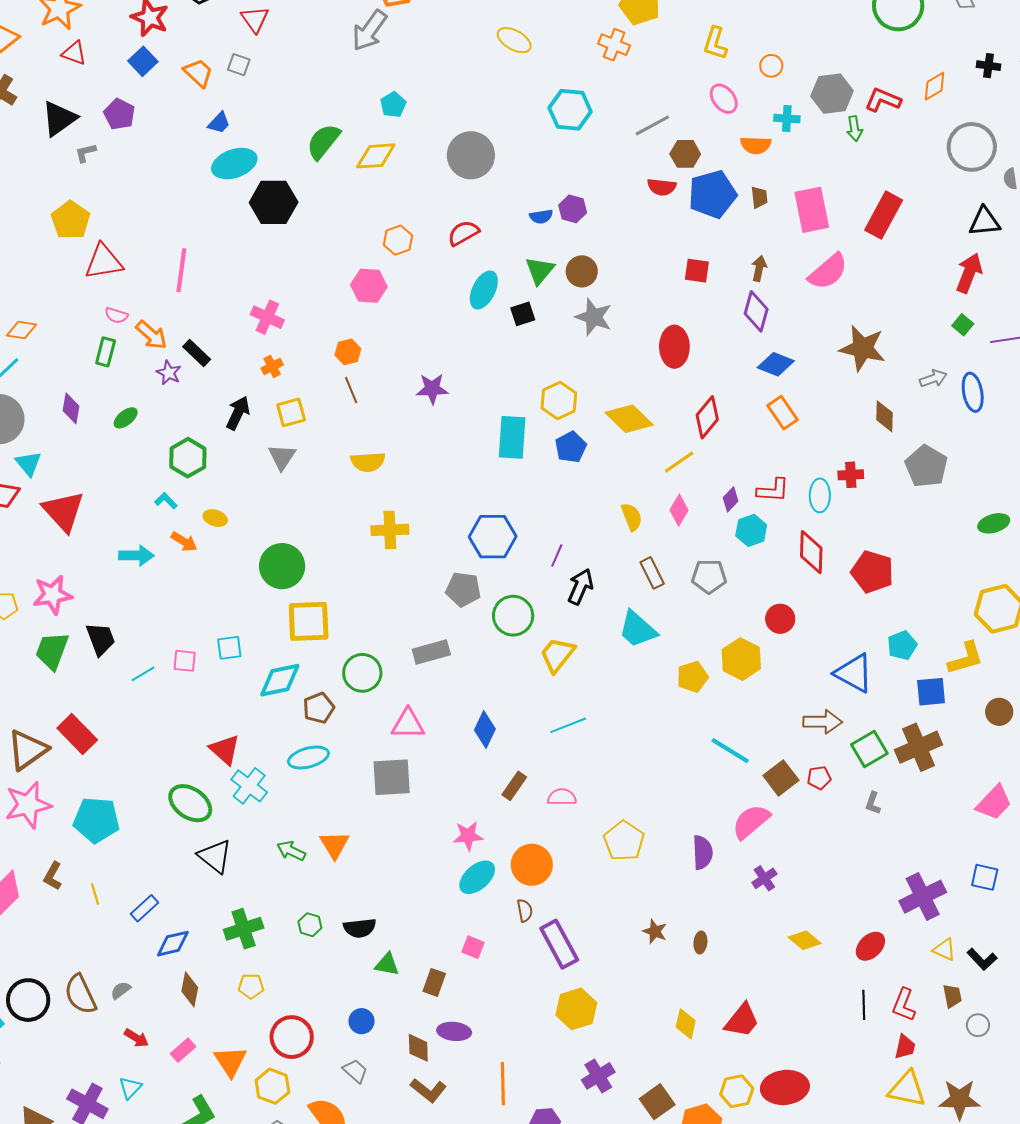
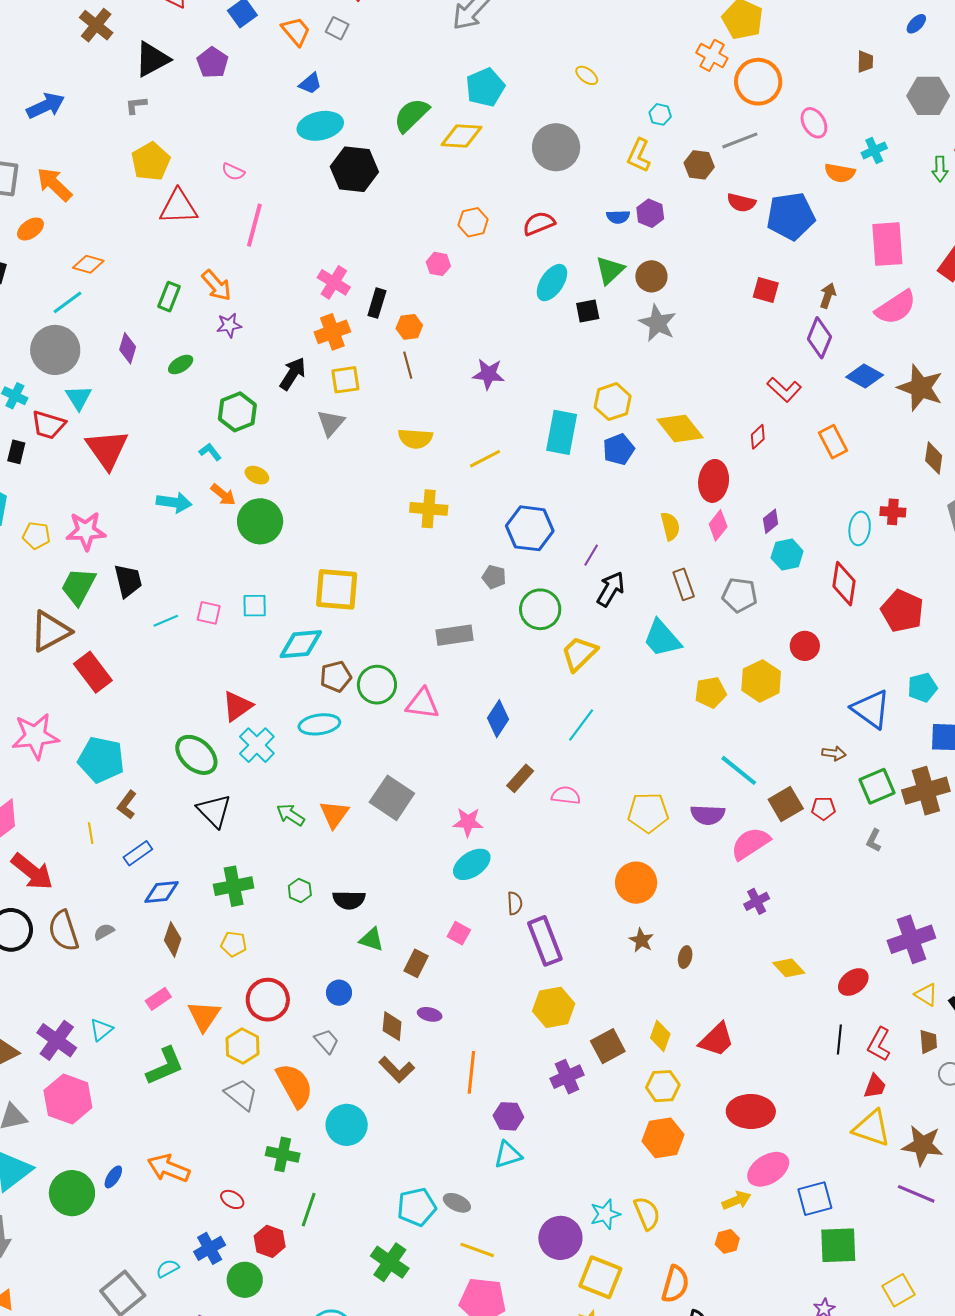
yellow ellipse: (514, 40) -> (587, 75), moved, size x0.7
yellow L-shape: (715, 43) -> (639, 155), moved
orange circle: (771, 66) -> (758, 82), moved, size x2.0
gray hexagon: (832, 94) -> (928, 96), moved
cyan pentagon: (393, 105) -> (485, 87), size x1.5
cyan hexagon: (570, 110) -> (660, 114), size x0.5
cyan cross: (787, 119) -> (874, 150), turned -35
gray L-shape: (86, 153) -> (136, 105), moved
brown hexagon: (685, 154) -> (699, 165), moved
brown trapezoid: (759, 197) -> (865, 62), moved
pink hexagon: (369, 286) -> (438, 264), size x0.7
pink semicircle: (116, 315) -> (233, 172), moved
red ellipse: (674, 347) -> (714, 481), moved
black rectangle: (197, 353) -> (377, 303), moved, turned 56
blue diamond: (776, 364) -> (865, 376), moved
orange cross: (272, 366) -> (332, 332), size x1.6
purple star: (169, 373) -> (229, 325), turned 30
red diamond: (707, 417) -> (758, 437), size x0.6
yellow line: (679, 462) -> (485, 459), moved
red L-shape: (773, 490) -> (784, 390), moved, turned 32
green circle: (282, 566) -> (260, 521), moved
gray pentagon: (463, 589) -> (494, 577), size x0.7
green circle: (362, 673) -> (377, 685), moved
brown arrow: (823, 722) -> (834, 753), size x0.6
cyan line: (568, 725) -> (581, 725), turned -39
brown triangle: (27, 750) -> (50, 631), moved
red triangle: (225, 750) -> (237, 706), turned 36
gray square: (392, 777) -> (392, 798), moved, turned 30
yellow pentagon: (624, 841) -> (648, 813), moved, turned 30
purple semicircle: (703, 852) -> (708, 815), moved, turned 88
orange circle: (532, 865) -> (636, 883), moved
brown L-shape: (53, 876) -> (127, 805), moved
purple ellipse: (454, 1031) -> (430, 1014), size x0.7
red arrow: (137, 1038) -> (32, 872), moved, size x1.8
yellow hexagon: (737, 1091) -> (663, 1086), moved
brown square: (657, 1102) -> (608, 1046), moved

